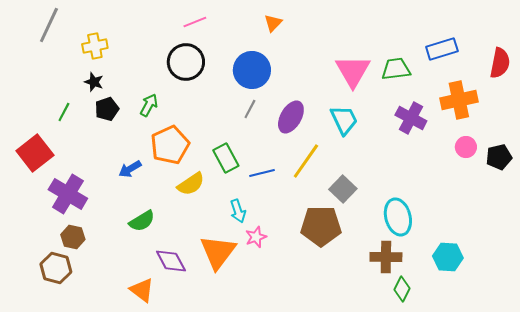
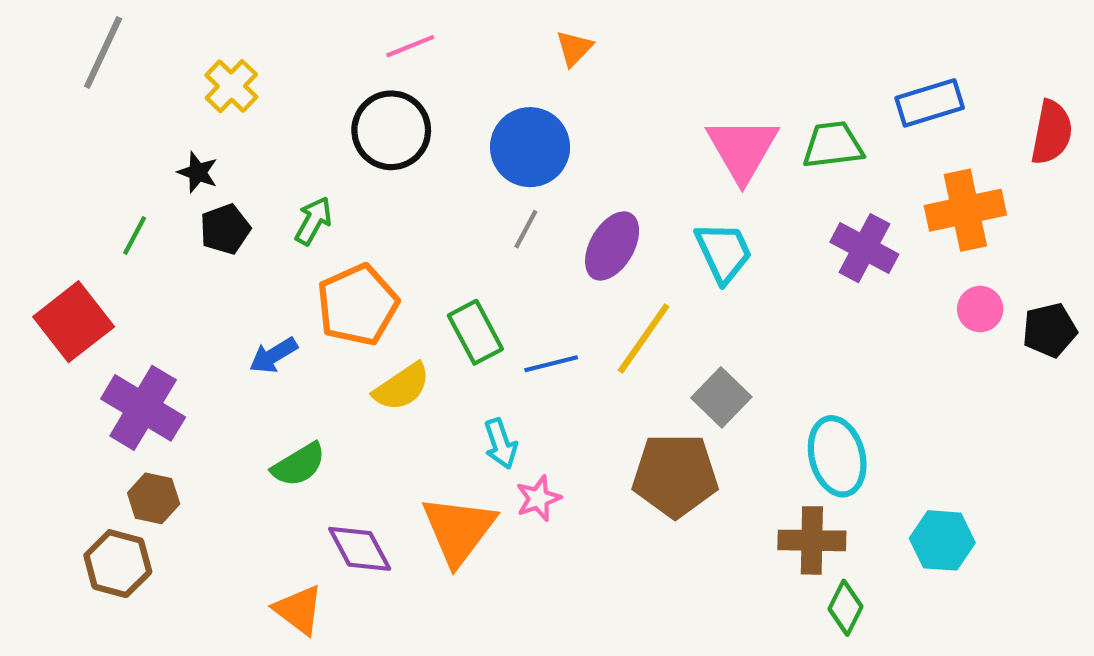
yellow cross: (95, 46) -> (231, 86), moved, turned -35

